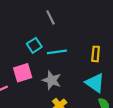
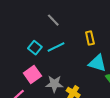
gray line: (50, 17) -> (53, 20), moved
gray star: (52, 80) -> (54, 84), moved

